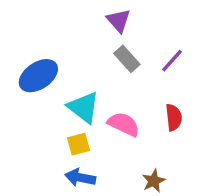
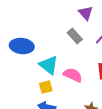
purple triangle: (119, 21) -> (86, 13), moved
blue ellipse: (38, 76) -> (22, 46), turned 40

